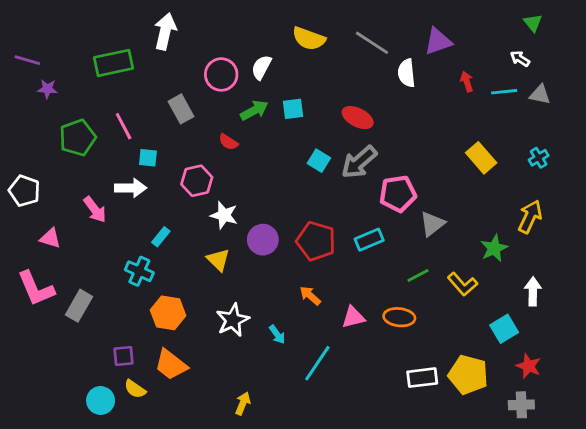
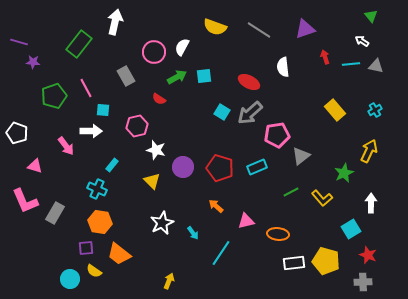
green rectangle: (113, 63) -> (79, 44), turned -40
white semicircle: (406, 73) -> (283, 67), moved
orange hexagon: (168, 313) -> (100, 222), moved
orange ellipse: (399, 317) -> (278, 234), moved

